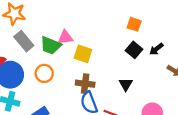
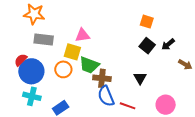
gray rectangle: (24, 41) -> (44, 40), turned -42
green trapezoid: (51, 45) -> (89, 65), moved
yellow square: (83, 54) -> (72, 52), moved

